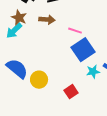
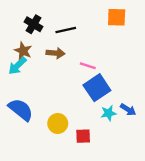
yellow circle: (39, 80) -> (58, 123), moved
red square: (71, 92) -> (83, 136), turned 32

